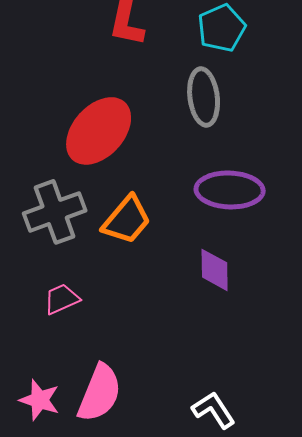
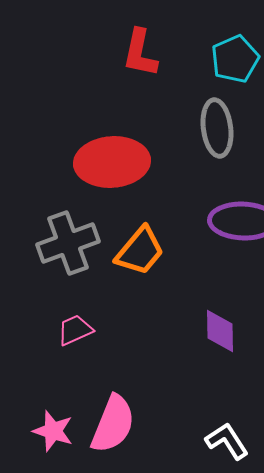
red ellipse: (99, 131) -> (112, 162), turned 44
purple diamond: (215, 270) -> (220, 331), moved

